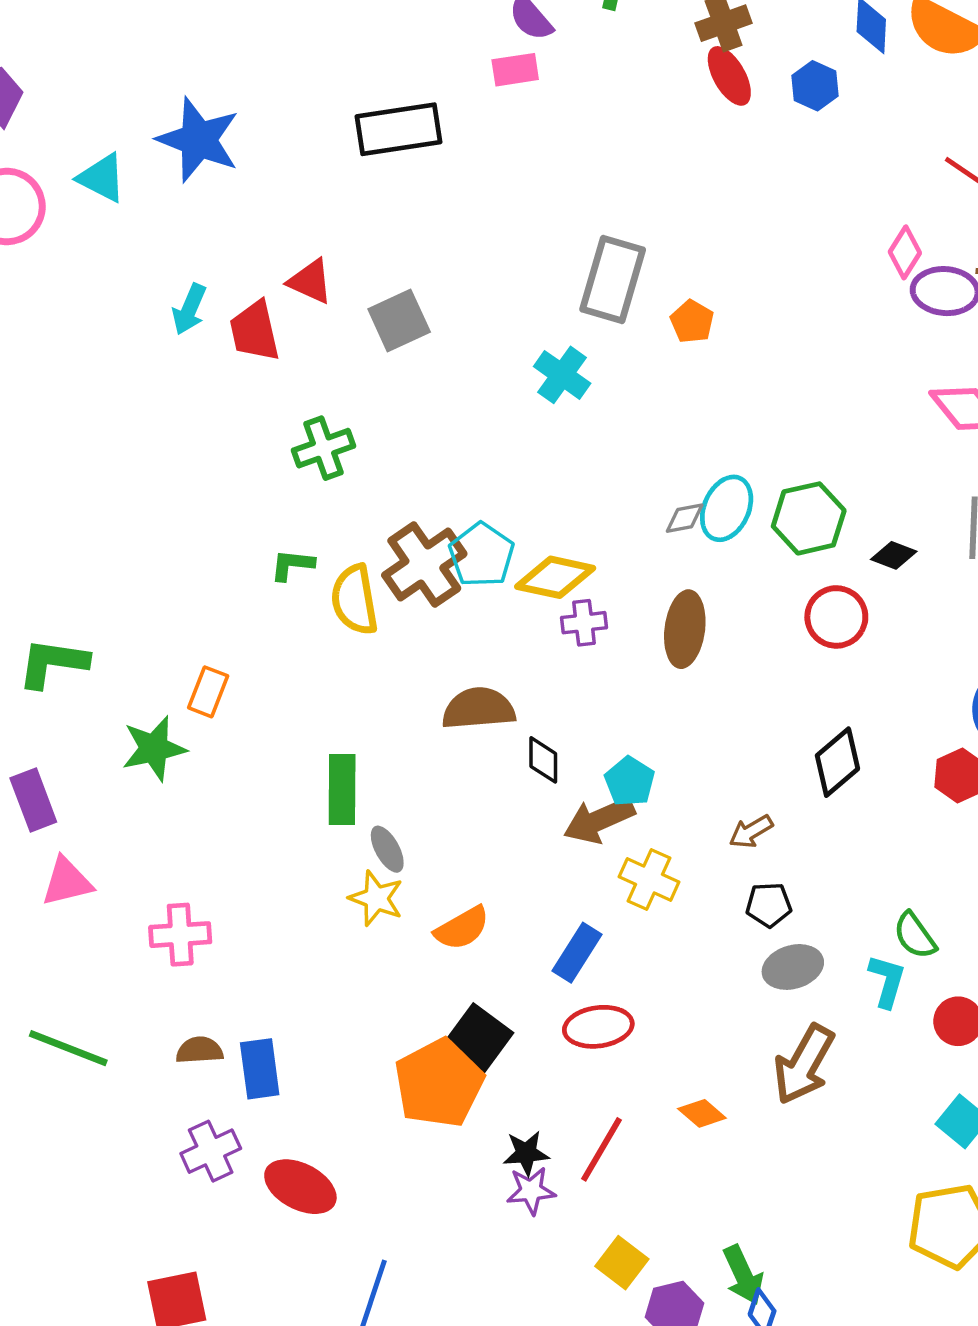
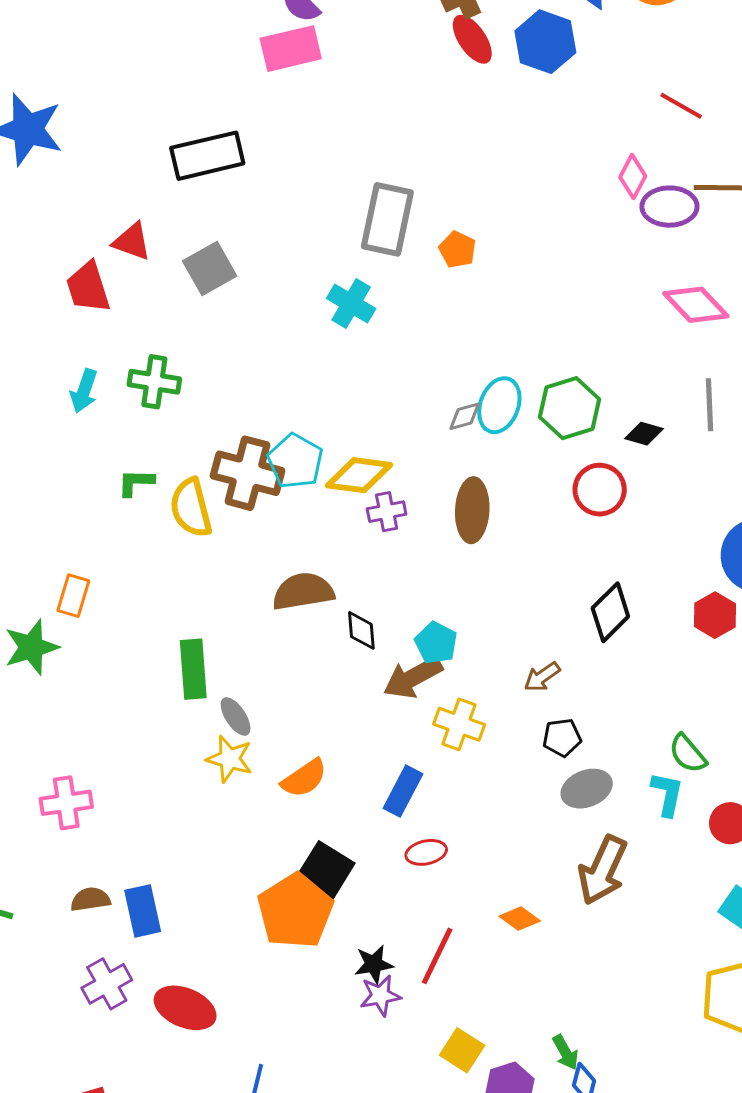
pink rectangle: (515, 70) -> (291, 49), size x1.5
blue hexagon: (815, 86) -> (545, 42), size x1.5
black rectangle: (399, 129) -> (207, 156), moved
cyan arrow: (189, 309) -> (84, 391), moved
green cross: (324, 448) -> (154, 382), turned 33
brown cross: (424, 564) -> (248, 473), turned -36
red ellipse: (598, 1027) -> (426, 852), size x0.7
green arrow: (743, 1275) -> (565, 1052), size x0.7

